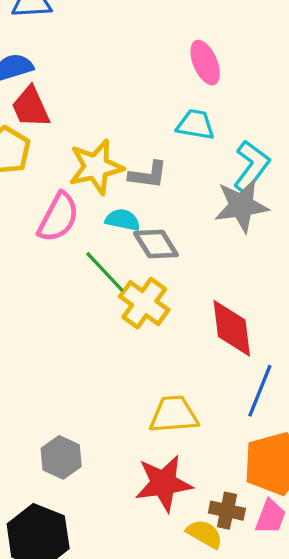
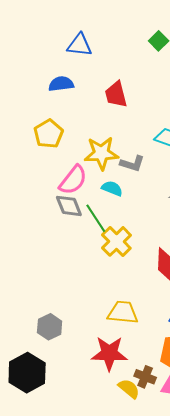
red trapezoid: (31, 107) -> (116, 94), moved
gray diamond: (156, 244) -> (69, 206), moved

